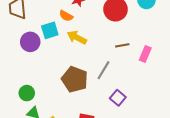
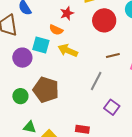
cyan square: (50, 30) -> (41, 45), turned 36
brown pentagon: (75, 79) -> (46, 90), moved
green circle: (27, 93) -> (20, 96), moved

